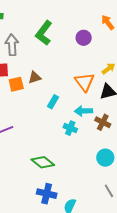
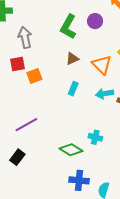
green L-shape: (44, 33) -> (68, 27), moved
brown triangle: (35, 77) -> (72, 59), moved
cyan cross: (70, 128) -> (95, 137), moved

